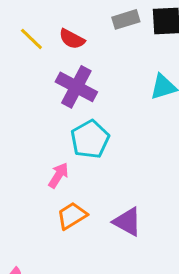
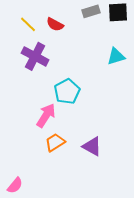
purple cross: (76, 87) -> (35, 56), moved
pink arrow: (58, 175) -> (46, 115), size x1.4

